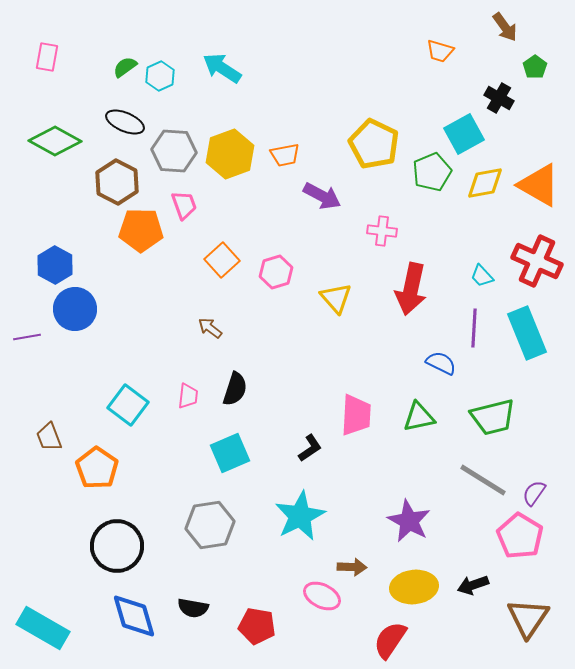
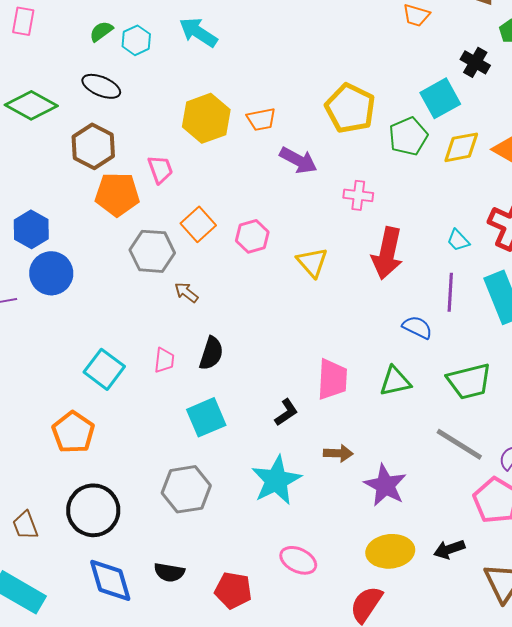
gray hexagon: (174, 151) -> (152, 251), moved
brown trapezoid: (49, 437) -> (25, 525), moved
brown arrow: (352, 567) -> (338, 453), moved

